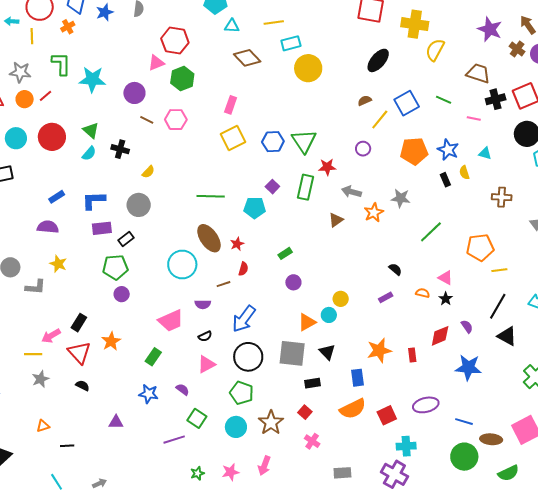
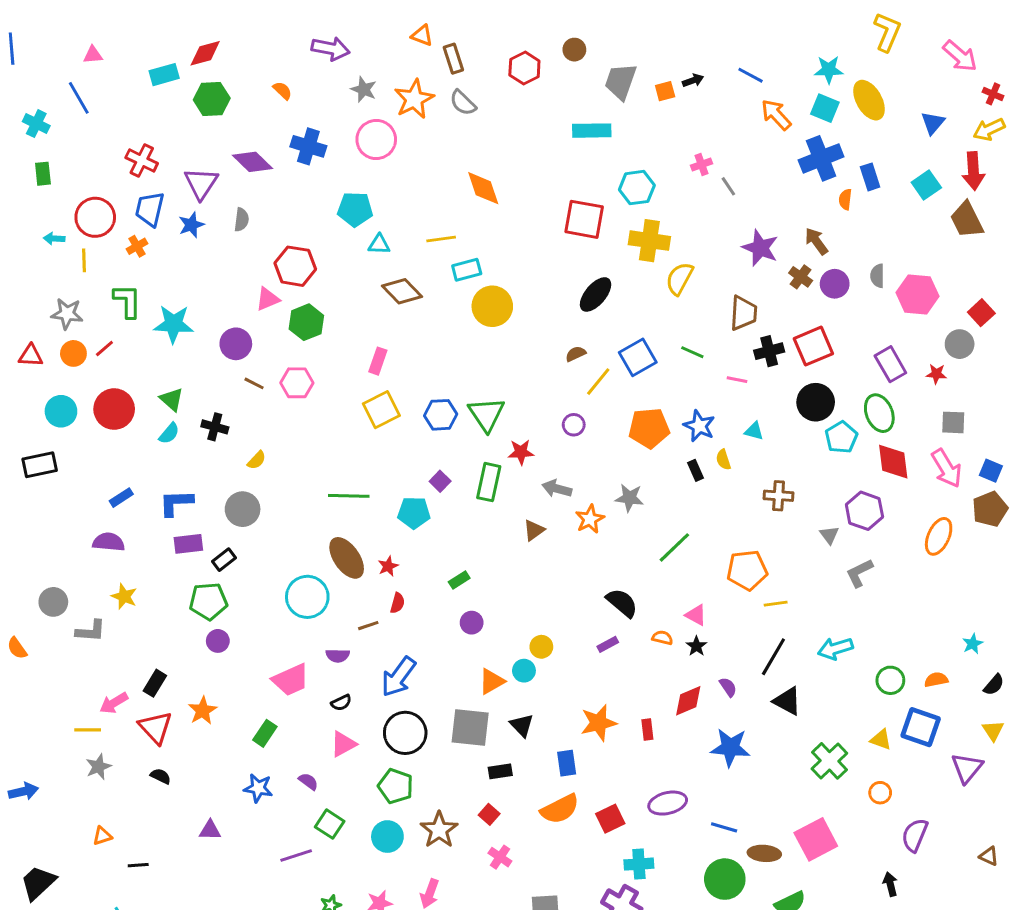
brown trapezoid: (478, 73) -> (743, 313), turned 75
black semicircle: (395, 269) -> (622, 603), size x1.6

